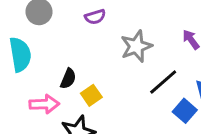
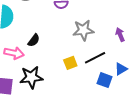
yellow square: (91, 95) -> (70, 63), moved
blue square: (185, 111) -> (104, 80), turned -35

